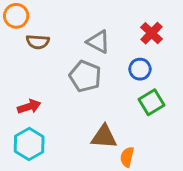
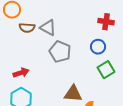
red cross: (151, 33) -> (106, 22), turned -35
gray triangle: (98, 42) -> (48, 28), moved

